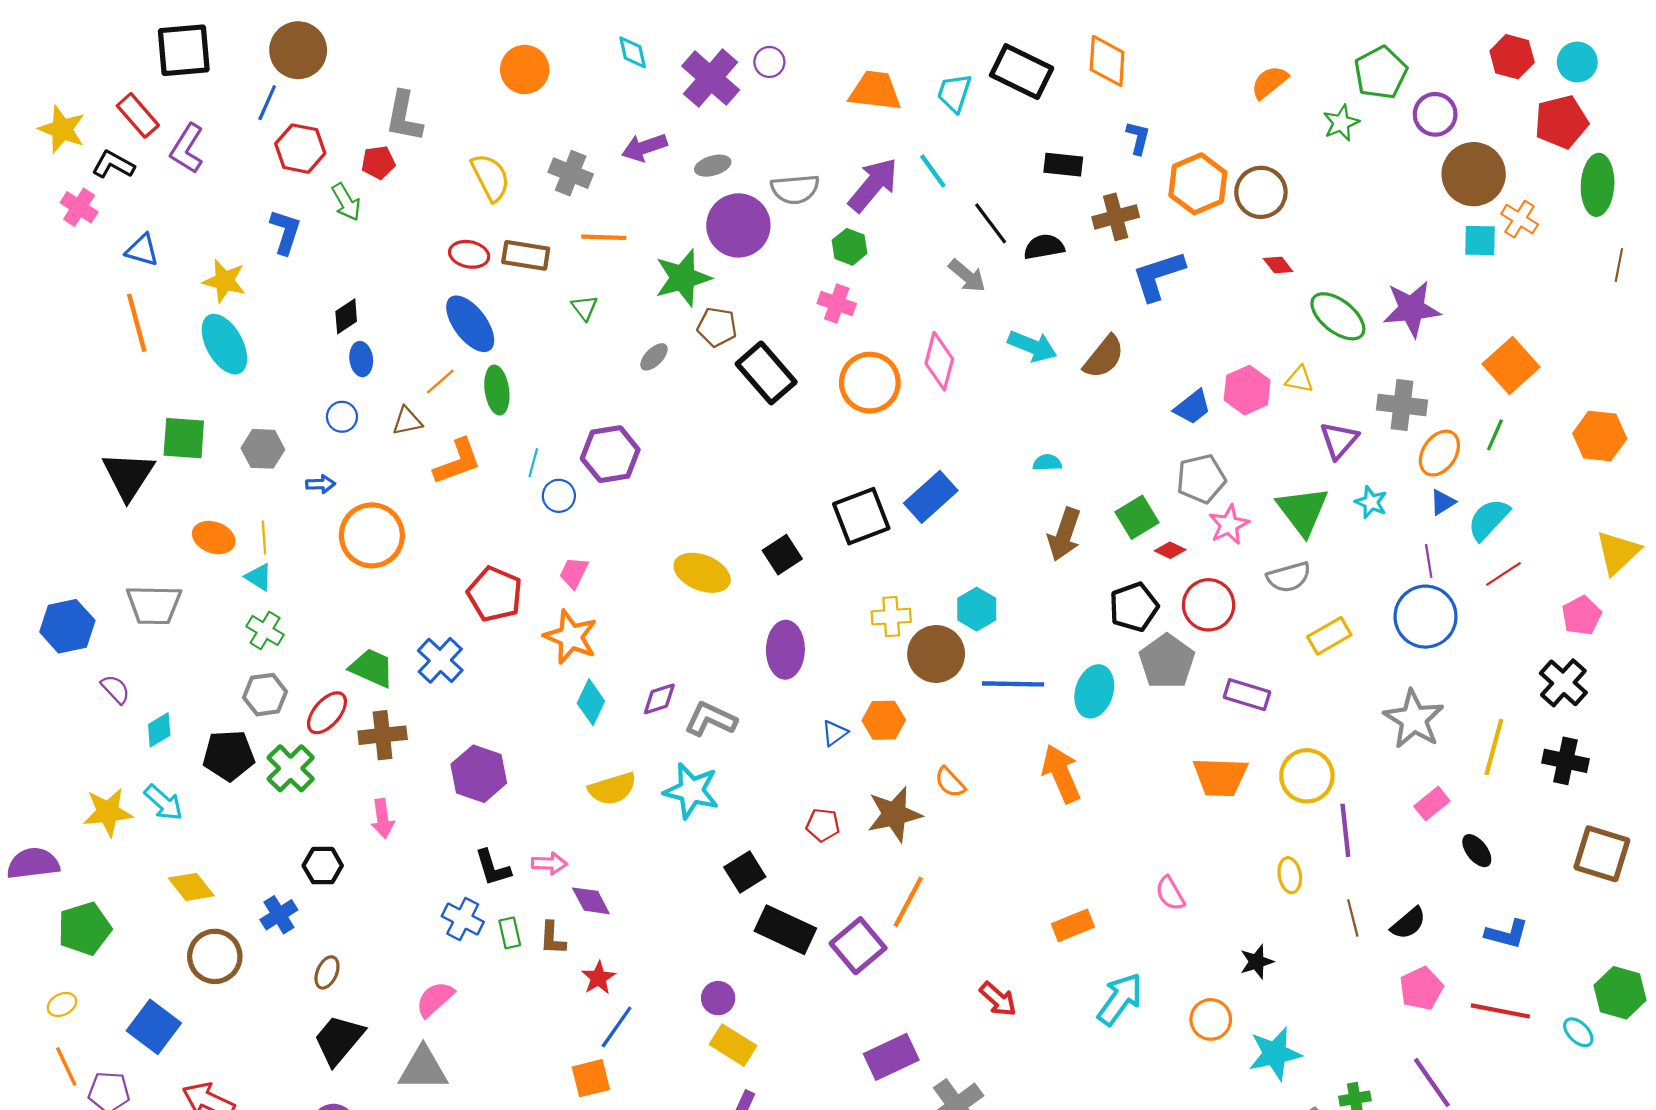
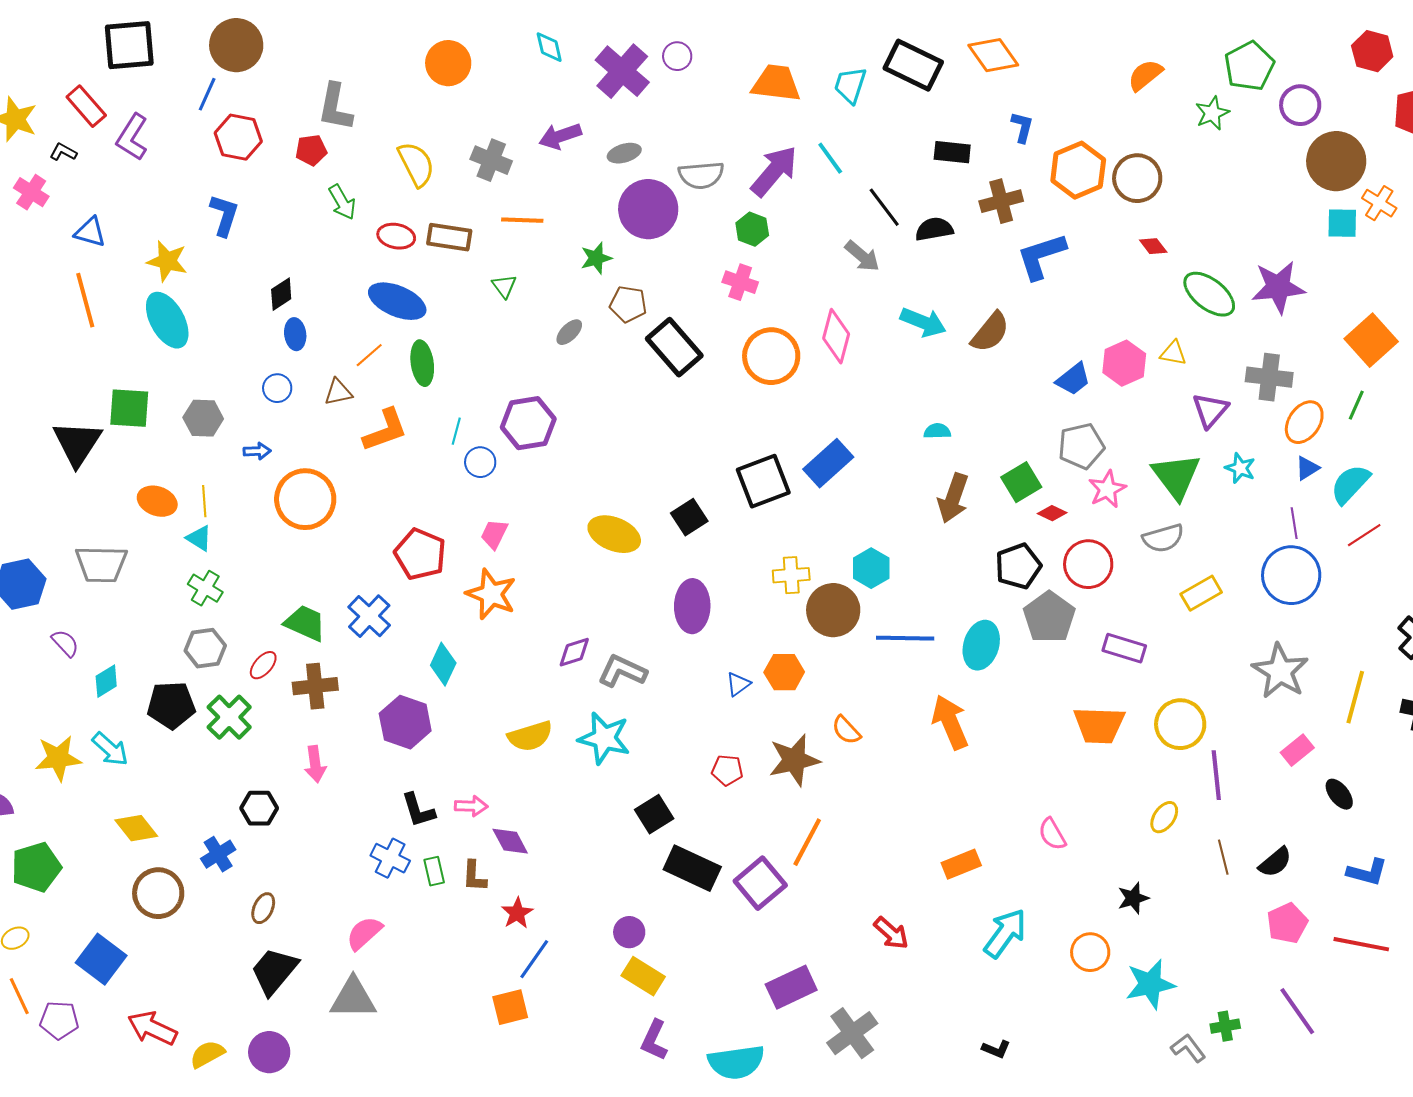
orange diamond: (1107, 61) -> (993, 55), turned -39
black L-shape: (113, 165) -> (63, 152), size x0.7
green arrow: (346, 202) -> (342, 202), moved
green star: (683, 278) -> (596, 258), size x0.6
blue ellipse: (470, 324) -> (397, 301), turned -30
cyan diamond: (591, 702) -> (443, 664), moved
red ellipse: (327, 713) -> (263, 665), size x0.7
yellow ellipse: (1290, 875) -> (1164, 817), turned 44

